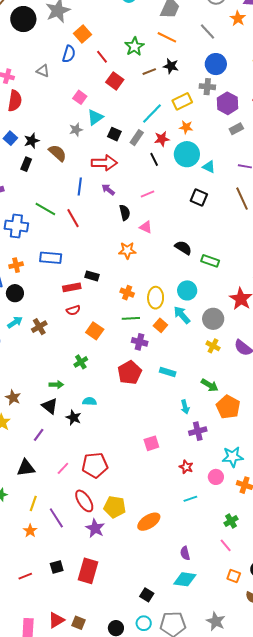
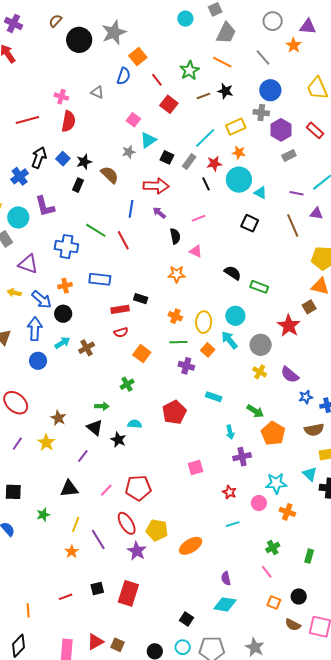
red pentagon: (130, 373) -> (174, 412), moved

